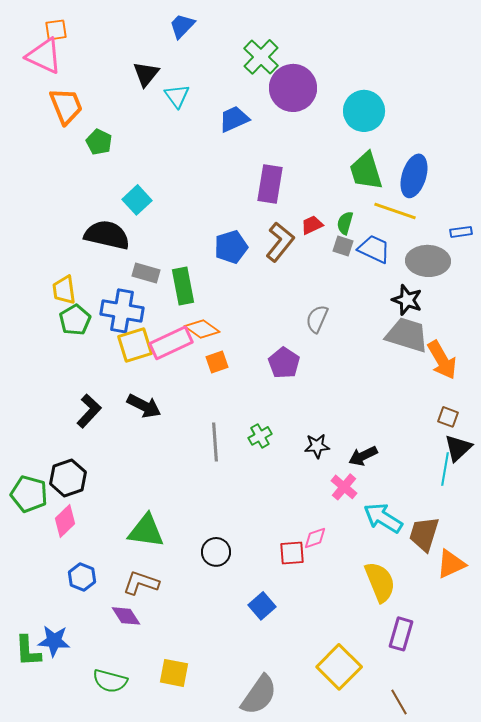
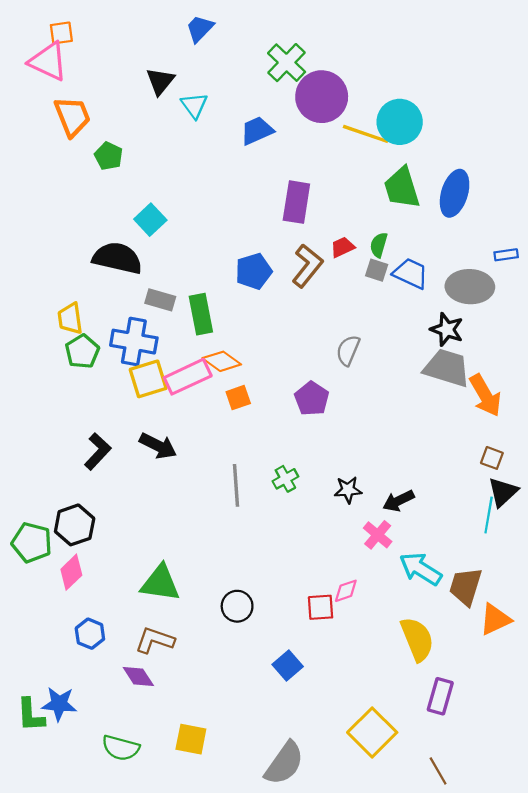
yellow line: (395, 211) -> (366, 134), moved

